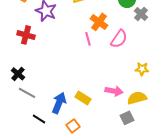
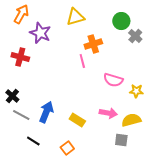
orange cross: (99, 22) -> (93, 44), turned 36
pink semicircle: (119, 39) -> (113, 80), moved, turned 72
blue arrow: (59, 103) -> (46, 112), moved
gray square: (127, 118) -> (121, 140), turned 32

